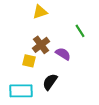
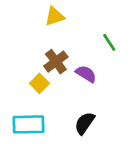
yellow square: (29, 61) -> (39, 83), turned 32
black semicircle: (50, 82) -> (85, 123), moved

